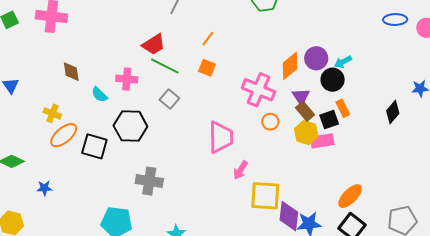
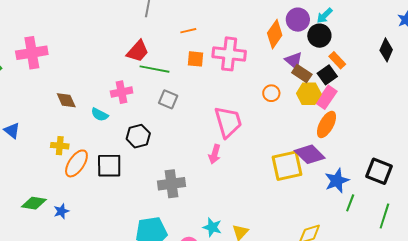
orange line: (208, 39) -> (188, 31), turned 56
pink cross: (258, 90) -> (229, 54), moved
black hexagon: (130, 126) -> (138, 136), size x0.7
pink rectangle: (322, 141) -> (326, 97), turned -30
pink arrow: (241, 170) -> (215, 154), moved
blue star: (44, 188) -> (61, 211), moved
orange ellipse: (350, 196) -> (326, 124), moved
purple diamond: (289, 216) -> (310, 154), moved, turned -36

